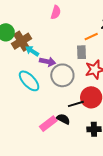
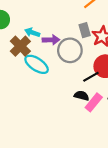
brown cross: (22, 41) -> (20, 46), moved
gray rectangle: (82, 52) -> (85, 30), moved
pink rectangle: (48, 124) -> (94, 102), moved

